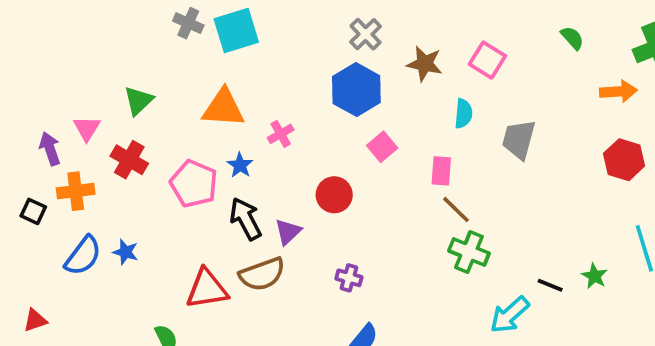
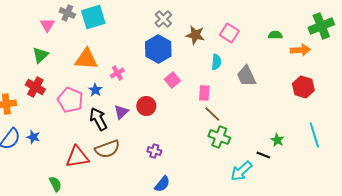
green semicircle: (572, 38) -> (275, 35), moved, turned -48
pink triangle: (87, 128) -> (47, 25), moved
gray trapezoid: (519, 139) -> (246, 76), turned -40
purple triangle: (288, 232) -> (121, 112), moved
green star: (594, 276) -> (277, 140), moved

